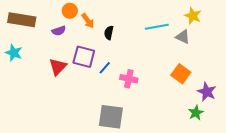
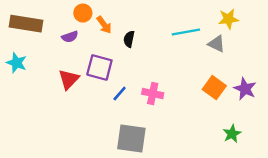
yellow star: (193, 16) -> (228, 19), turned -30
blue line: (105, 68) -> (120, 93), moved
purple star: (207, 92) -> (245, 89), moved

